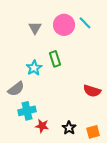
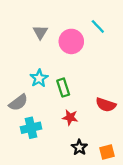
pink circle: (64, 25) -> (71, 41), moved
green rectangle: (55, 59) -> (63, 88), moved
red star: (42, 126) -> (70, 117), moved

